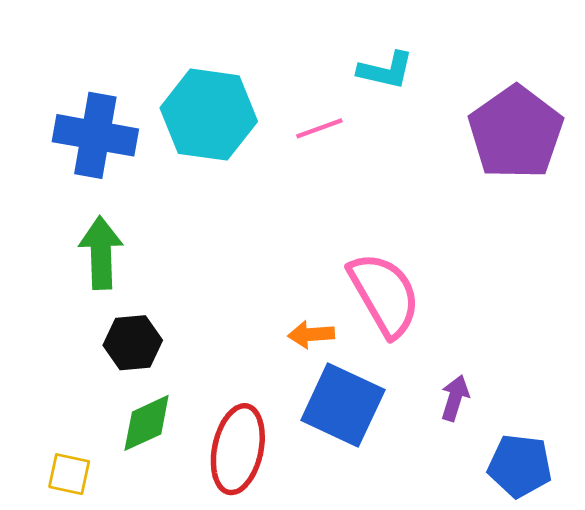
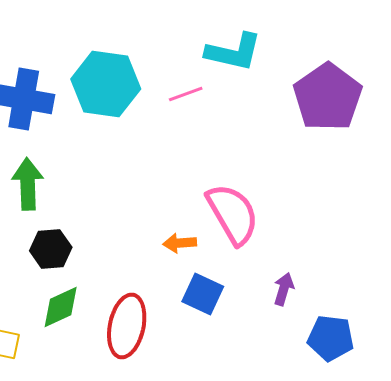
cyan L-shape: (386, 70) -> (234, 52), size x1.4
blue square: (343, 405) -> (203, 294), size x0.7

